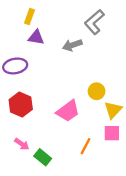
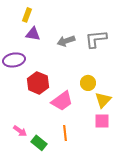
gray L-shape: (94, 22) -> (96, 39), moved, turned 35
red hexagon: (21, 104) -> (38, 83), moved
orange line: (86, 146) -> (65, 133), moved, turned -35

